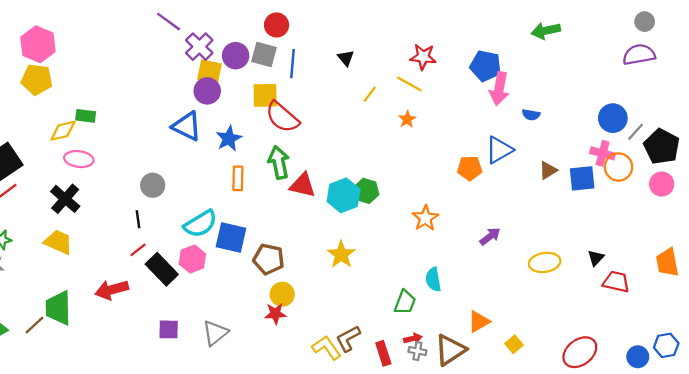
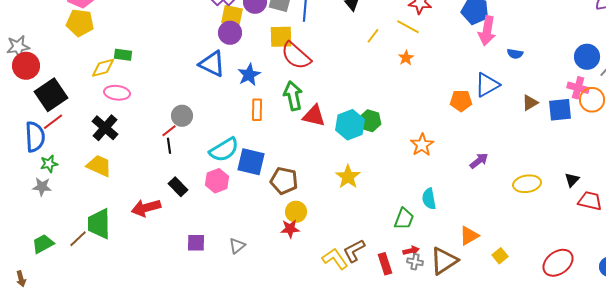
red line: (138, 250) -> (169, 131), moved
black rectangle: (162, 269) -> (178, 187), moved, size x0.7
gray triangle: (215, 333) -> (237, 246), size x0.7

